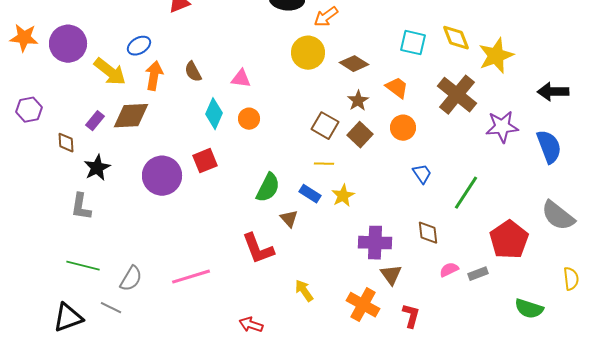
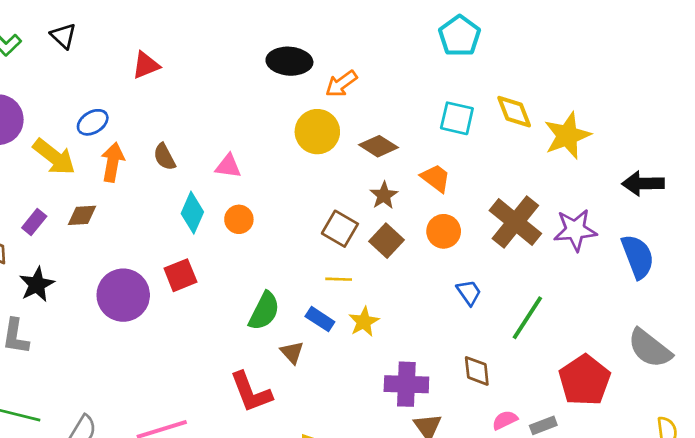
brown cross: (457, 95) -> (515, 222), moved
brown diamond: (131, 116) -> (82, 215), size x0.6

